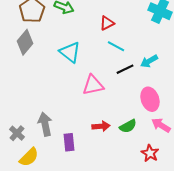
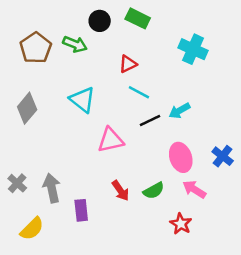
gray diamond: (25, 42) -> (27, 108), moved
red arrow: (101, 126) -> (120, 191), turned 60
gray cross: (17, 133) -> (17, 183), moved

